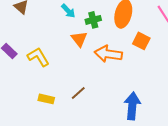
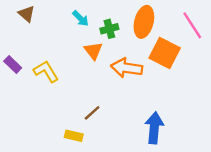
orange square: (141, 41) -> (165, 53), size x1.5
yellow rectangle: (46, 99) -> (74, 136), moved

